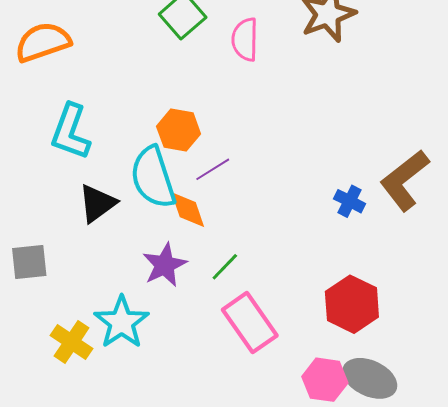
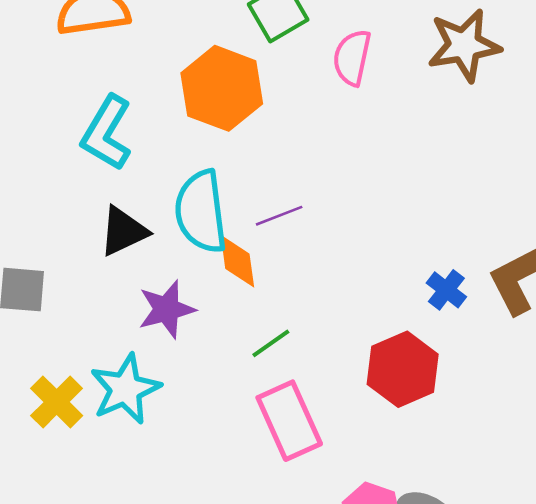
orange hexagon: (179, 130) -> (222, 88), moved, size x1.5
purple star: (165, 265) -> (166, 309), moved
red hexagon: (352, 304) -> (403, 369), moved

